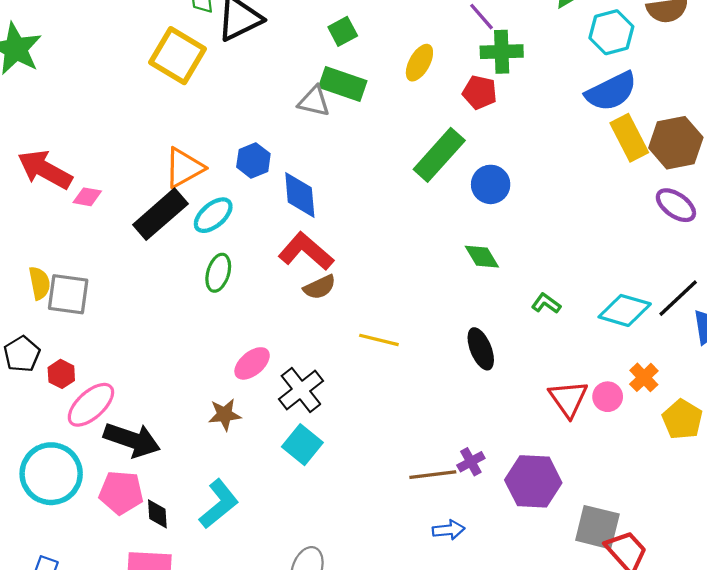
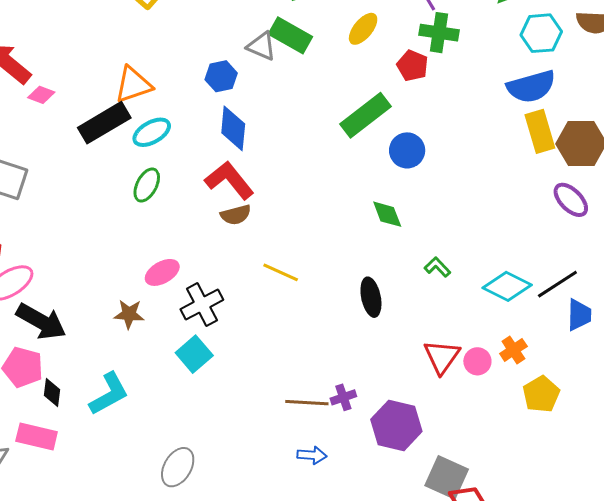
blue hexagon: (253, 160) -> (221, 76), moved

